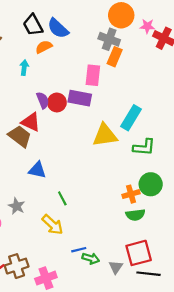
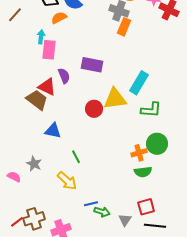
pink rectangle: (93, 75) -> (49, 50), moved
purple semicircle: (43, 100) -> (64, 76), moved
red circle: (57, 102) -> (94, 109), moved
red square: (139, 253) -> (146, 207), size x0.7

